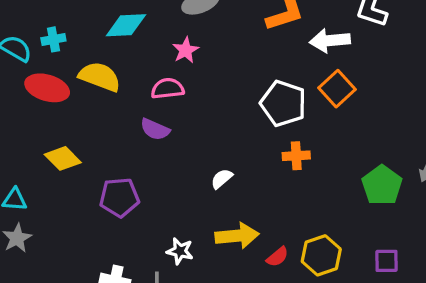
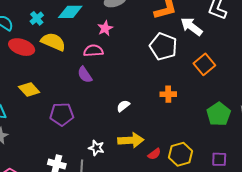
cyan cross: (53, 39) -> (37, 18), moved, turned -32
white arrow: (330, 41) -> (191, 26), turned 40
orange square: (337, 89) -> (204, 64), moved
white pentagon: (283, 103) -> (163, 46), moved
purple semicircle: (155, 129) -> (85, 75), turned 30

